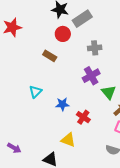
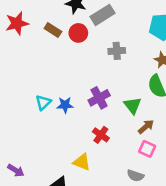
brown rectangle: (50, 56) -> (53, 30), moved
purple cross: (91, 76) -> (99, 98), moved
blue star: (62, 104) -> (65, 105), moved

